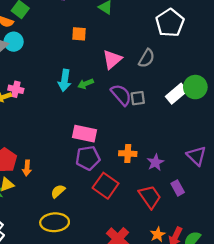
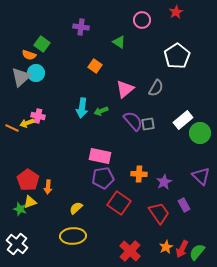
orange square: (79, 34) -> (95, 66), turned 32
green circle: (195, 87) -> (200, 133), moved

